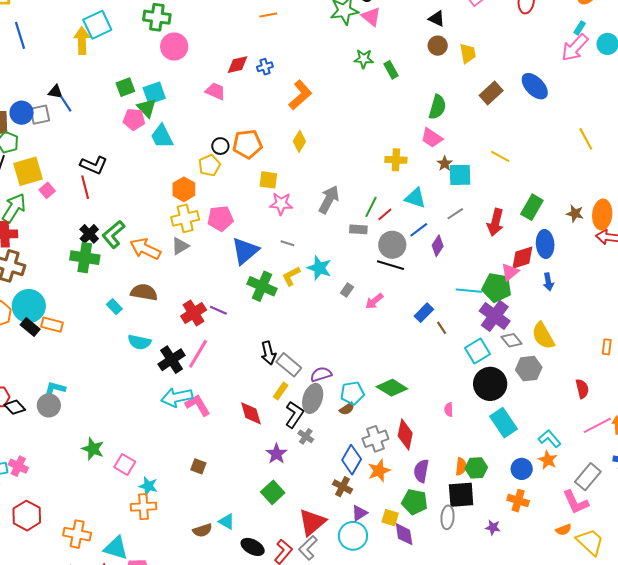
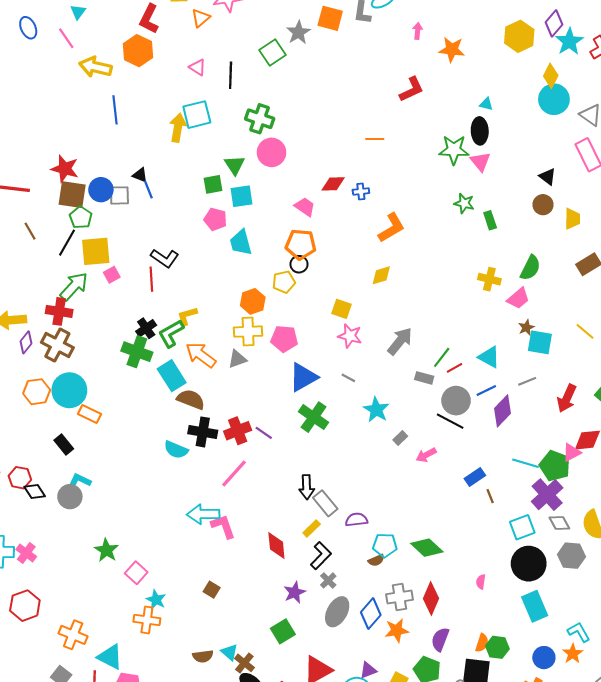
green triangle: (147, 108) -> (235, 165), moved
pink trapezoid: (432, 138) -> (518, 298), turned -85
yellow diamond: (299, 141) -> (381, 275), turned 30
orange pentagon: (247, 144) -> (301, 244), moved
yellow cross: (396, 160) -> (489, 279), moved
purple diamond: (438, 246) -> (503, 411), size x1.4
yellow L-shape: (291, 276) -> (187, 316), moved
cyan rectangle: (114, 307) -> (172, 376), moved, size x1.8
black rectangle: (30, 327) -> (64, 445), moved
black cross: (172, 360) -> (203, 432), moved, turned 32
gray ellipse: (313, 398) -> (337, 612), moved
brown cross: (343, 487) -> (244, 663), moved

